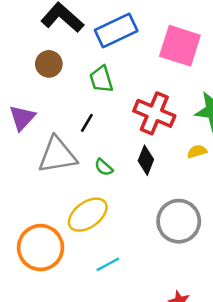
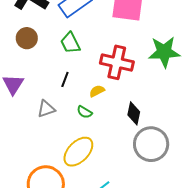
yellow semicircle: (197, 151) -> (97, 91), moved
gray triangle: (57, 155) -> (46, 109), size x0.6
black diamond: (146, 160) -> (134, 113), moved

